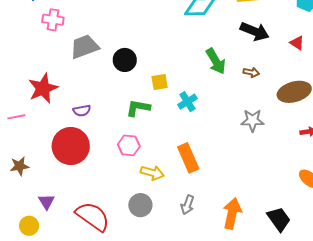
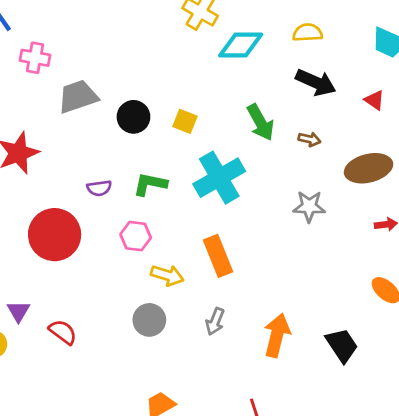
yellow square: (160, 82) -> (185, 121), moved, turned 30
cyan cross: (187, 102) -> (219, 178), size x1.8
purple semicircle: (82, 111) -> (99, 188), moved
red semicircle: (93, 216) -> (63, 332), moved, size x0.6

